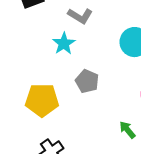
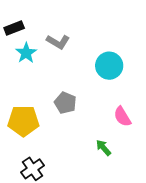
cyan star: (64, 44) -> (26, 53), moved

